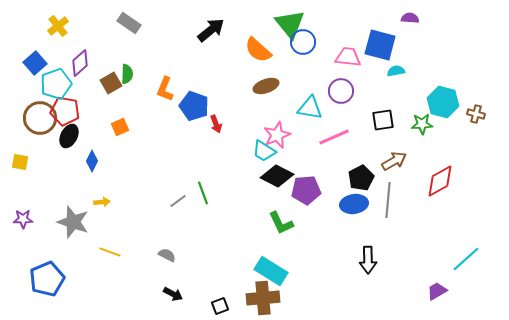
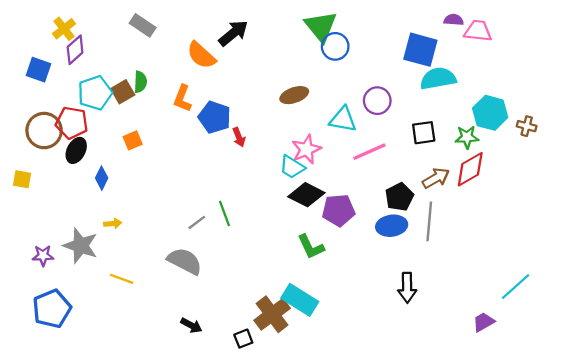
orange semicircle: (258, 50) -> (201, 55), moved
pink trapezoid: (348, 57) -> (478, 31), moved
blue square: (35, 63) -> (39, 70), turned -30
purple diamond: (80, 63) -> (75, 50), moved
cyan semicircle: (396, 71) -> (438, 78), size x1.8
cyan pentagon: (56, 84) -> (95, 93), moved
red diamond: (440, 181) -> (470, 169), moved
purple star: (23, 219) -> (43, 256), moved
gray semicircle: (167, 255) -> (185, 261), moved, size x1.8
brown cross: (263, 298) -> (272, 314), moved, turned -32

